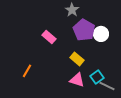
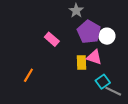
yellow rectangle: (77, 59) -> (81, 63), turned 48
pink triangle: (77, 80) -> (94, 57), moved

